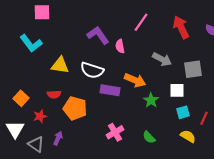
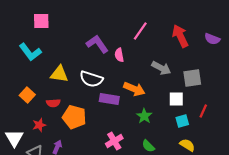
orange square: (21, 98) -> (27, 95), moved
green star: (151, 100) -> (144, 116), moved
red line: (204, 118) -> (203, 111), moved

